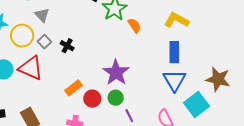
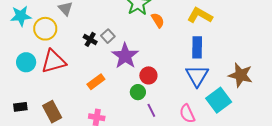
gray square: (44, 42) -> (108, 36), moved
red triangle: (31, 68) -> (54, 61), turned -40
purple star: (116, 73) -> (125, 56), moved
red circle: (92, 99) -> (148, 75), moved

